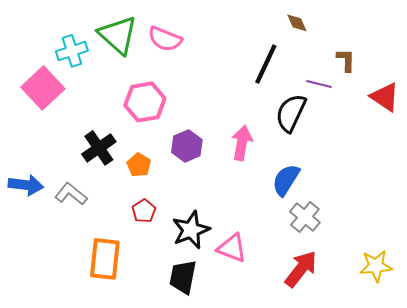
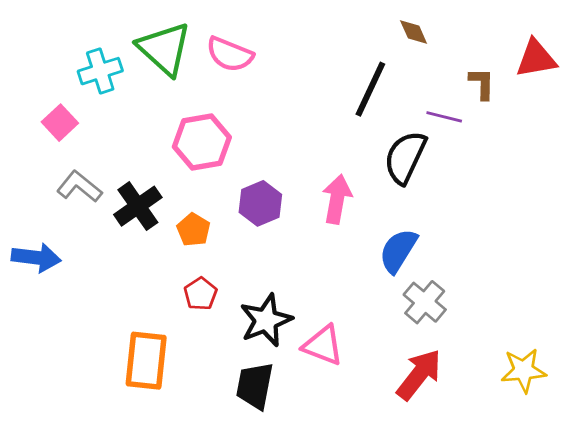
pink square: (43, 88) -> (60, 123), size x0.6
red triangle: (385, 97) -> (536, 58), moved, turned -44
gray L-shape: (71, 194) -> (79, 187), moved

